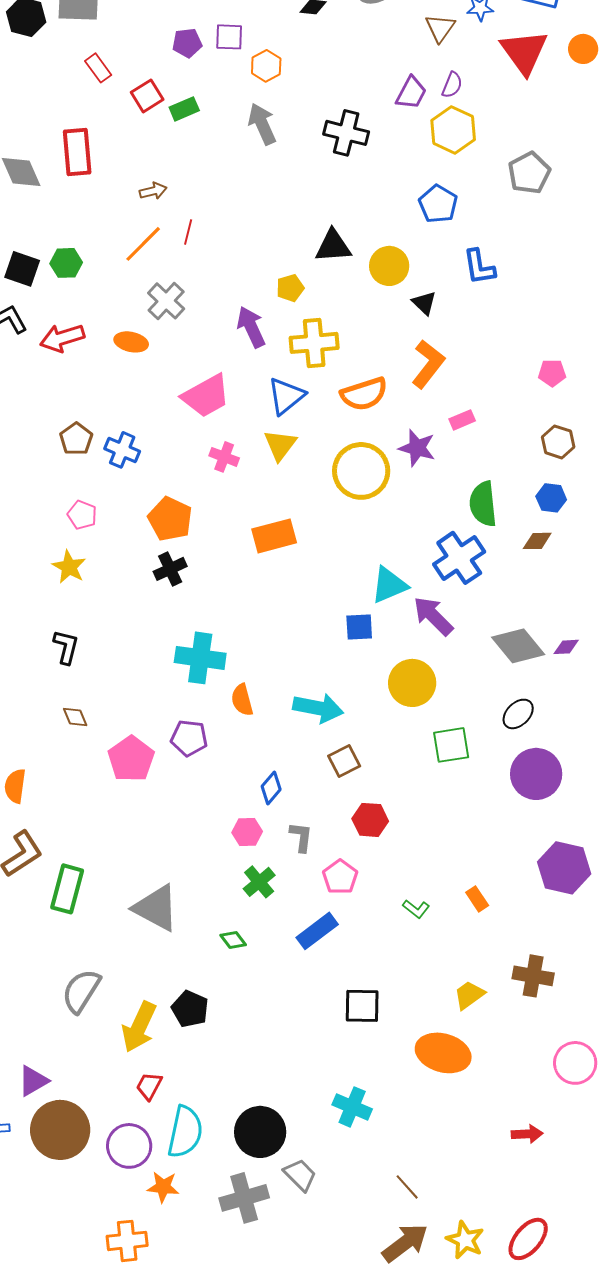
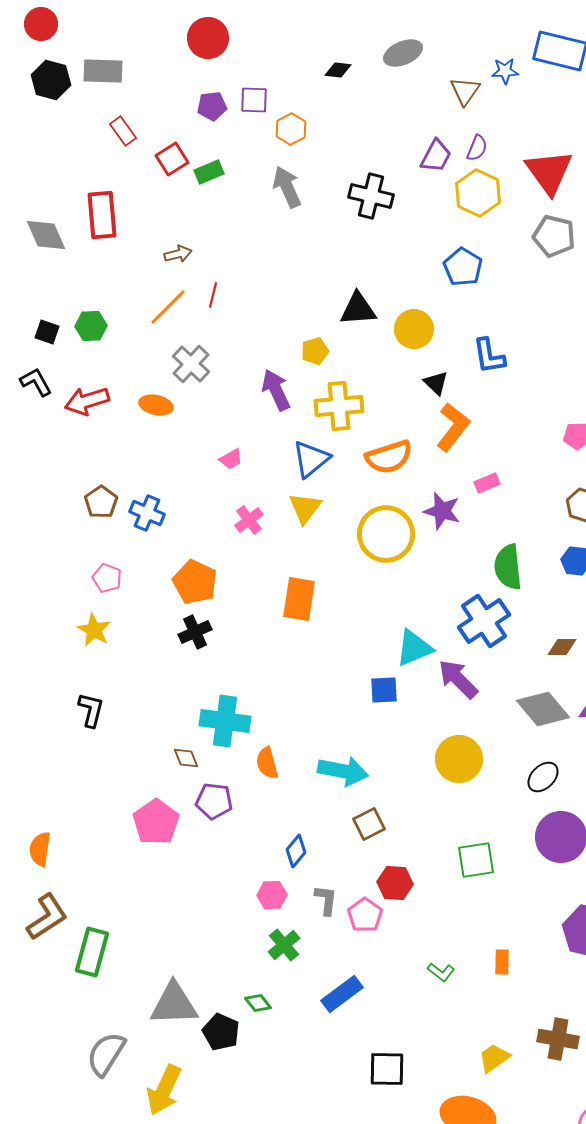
red triangle: (524, 52) -> (549, 172), moved
gray pentagon: (529, 173) -> (554, 236), turned -30
blue L-shape: (479, 267) -> (489, 356), moved
black square: (22, 269) -> (47, 332), size x0.7
black triangle: (424, 303) -> (436, 383), moved
pink trapezoid: (206, 396) -> (231, 459), size x0.5
pink cross: (224, 457) -> (249, 520), turned 32
orange rectangle: (274, 536) -> (299, 599), turned -66
brown diamond: (537, 541) -> (562, 647), moved
yellow circle: (412, 683) -> (459, 759), moved
brown diamond: (75, 717) -> (186, 758), moved
green square: (451, 745) -> (476, 860), moved
pink pentagon: (340, 877) -> (365, 915), moved
orange rectangle: (477, 899) -> (502, 962), turned 35
gray triangle: (156, 908) -> (174, 1004), moved, turned -30
black pentagon: (190, 1009) -> (221, 1032), moved

